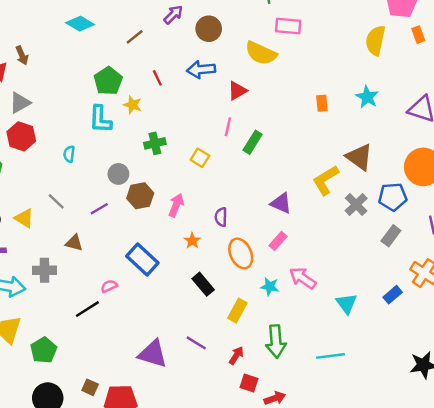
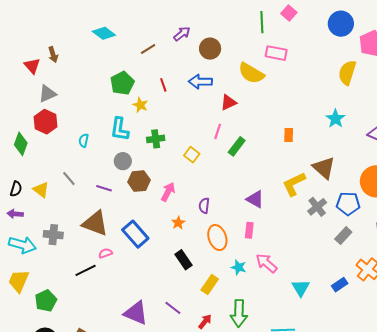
orange rectangle: (322, 103) -> (289, 135), moved
cyan L-shape: (100, 119) -> (120, 129), moved
purple line: (99, 209) -> (104, 188), turned 42
pink rectangle: (278, 241) -> (249, 230), turned -42
brown triangle: (74, 243) -> (95, 223), moved, size x1.8

